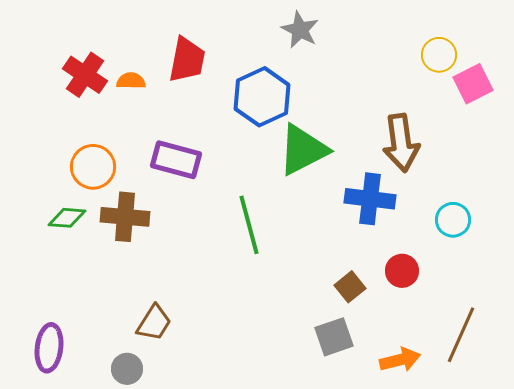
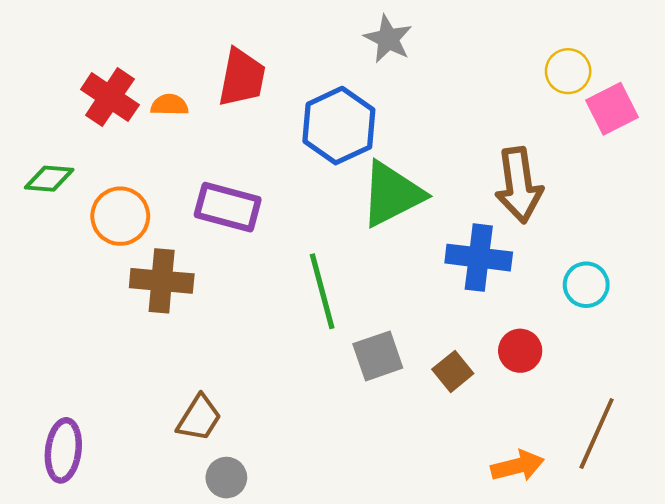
green diamond: (67, 218) -> (49, 179), moved
gray square: (334, 337) -> (378, 356), moved
gray circle: (127, 369) -> (226, 478), moved

